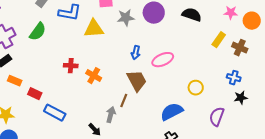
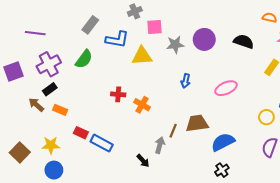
pink ellipse: (163, 60) -> (226, 88), moved
brown trapezoid: (137, 81) -> (197, 123), moved, turned -70
yellow circle: (196, 88) -> (266, 117), moved
red rectangle: (35, 94) -> (81, 133), moved

